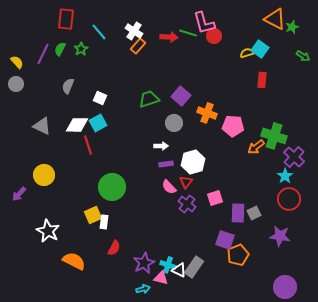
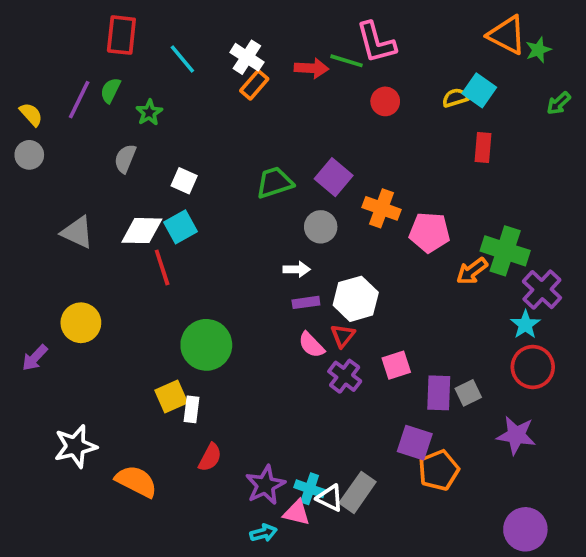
red circle: (214, 36) -> (385, 101), moved
green star: (81, 49) -> (149, 112), moved
green arrow: (303, 56) -> (559, 103), turned 104
white star: (48, 231) -> (75, 446), moved, turned 30

